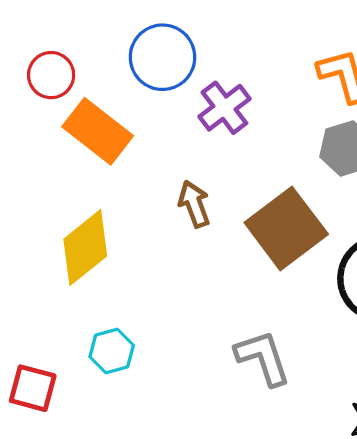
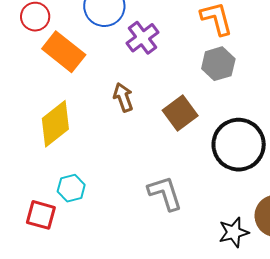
brown square: (286, 228) -> (180, 113), size x0.7
red square: (33, 388) -> (41, 215), moved

